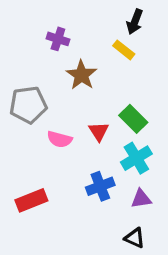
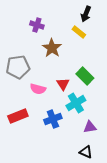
cyan cross: (136, 158) -> (76, 103), moved
blue cross: (100, 186) -> (53, 119), moved
red rectangle: (31, 200) -> (18, 116), moved

